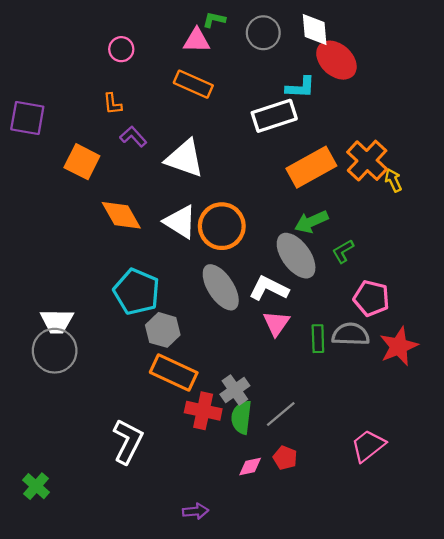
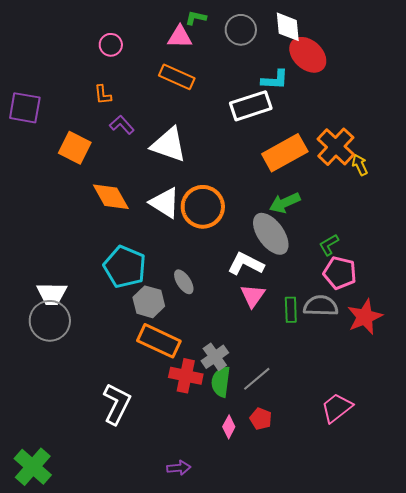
green L-shape: (343, 251) -> (329, 245), moved
gray ellipse: (221, 287) -> (184, 282), moved, size x0.6
pink diamond: (250, 466) -> (229, 427), turned -50
green cross: (36, 486) -> (33, 467), moved, size x1.5

